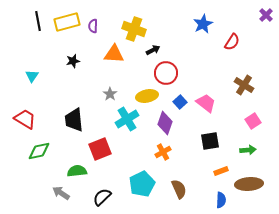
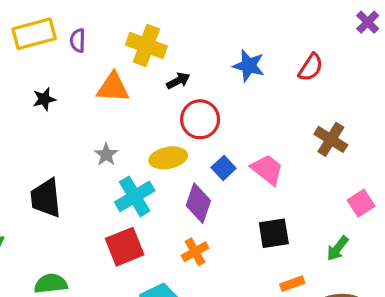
blue star: (203, 24) -> (249, 66), moved, turned -30
pink square: (253, 121) -> (361, 203), moved
red square: (100, 149) -> (125, 247), moved
green arrow: (248, 150) -> (338, 248), turned 133

